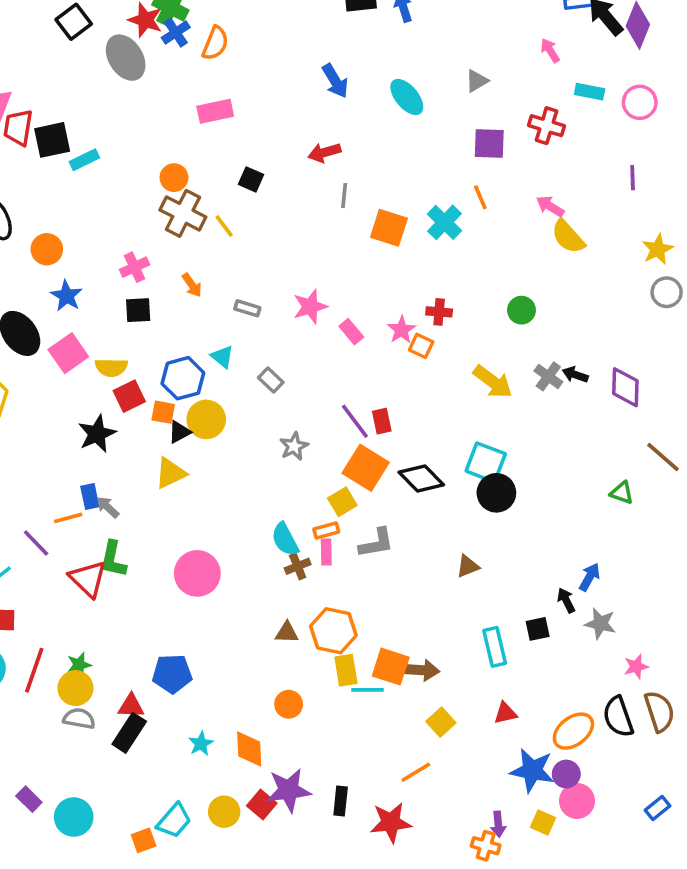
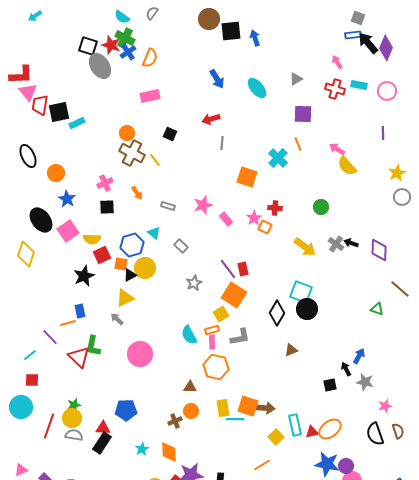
black square: (74, 22) -> (88, 46), moved, turned -36
red cross: (547, 126) -> (335, 89), moved
orange square: (389, 228) -> (247, 177), moved
black diamond: (421, 479) -> (277, 313), moved, turned 75
gray arrow: (108, 507) -> (117, 319), moved
brown cross: (298, 566) -> (175, 421), moved
orange hexagon: (333, 631) -> (216, 367), moved
cyan rectangle: (495, 647) -> (295, 425), moved
red line: (34, 670) -> (49, 426), moved
orange circle: (289, 704) -> (191, 411), moved
brown semicircle: (659, 711) -> (398, 431), size x0.7
orange ellipse: (573, 731) -> (330, 429), moved

